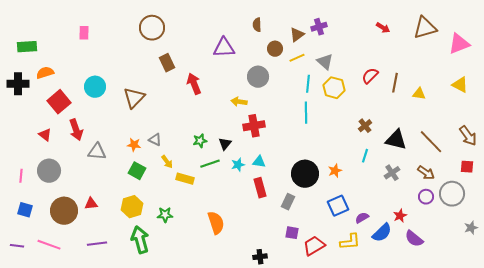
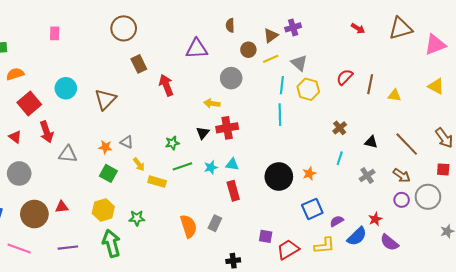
black triangle: (396, 140) -> (371, 142), size x0.6
black triangle: (225, 144) -> (203, 133), moved
gray rectangle: (288, 202) -> (215, 223), moved

